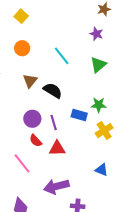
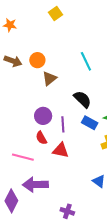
orange circle: (22, 48) -> (37, 60), moved
black semicircle: (53, 90) -> (82, 99), moved
pink line: (22, 163) -> (23, 157), turned -50
purple arrow: (56, 186) -> (35, 185), moved

